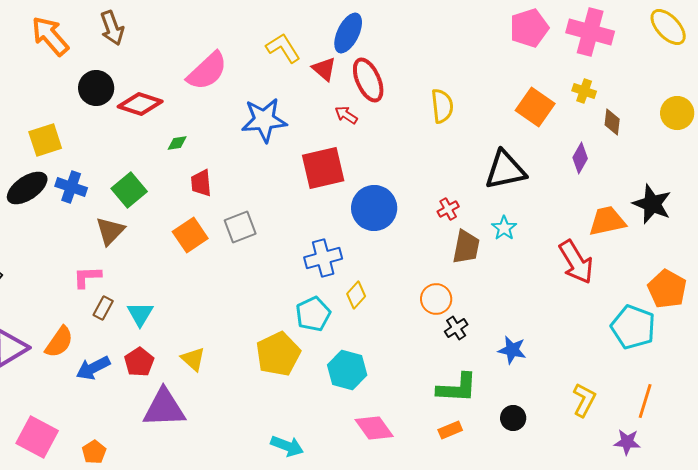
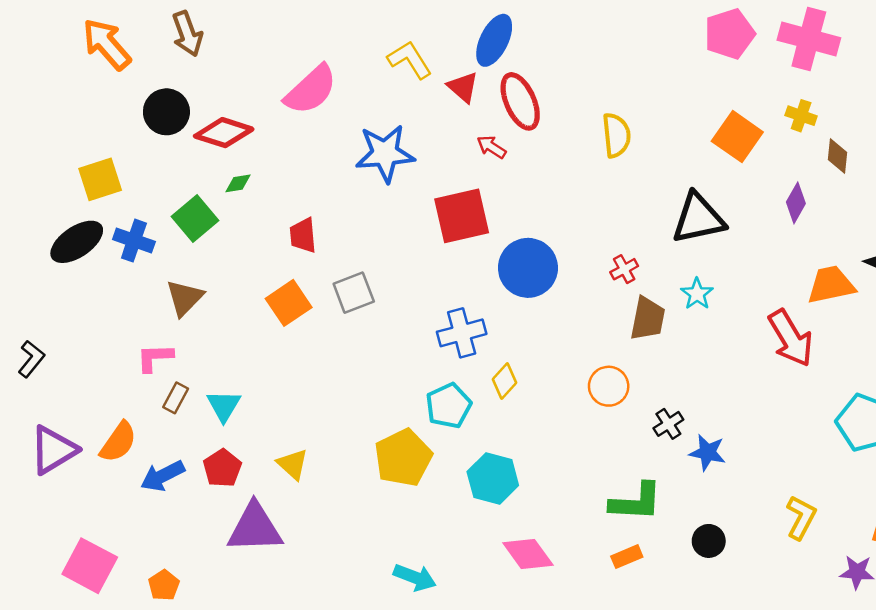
green diamond: (177, 143) -> (238, 183), moved
green square: (129, 190) -> (195, 218), moved
black cross: (456, 328) -> (668, 424), moved

